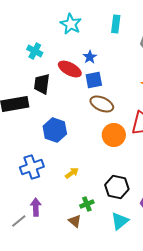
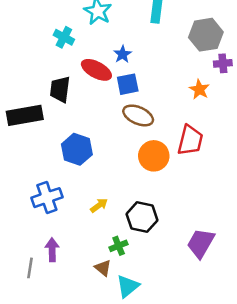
cyan cross: (35, 51) -> (64, 37), moved
black hexagon: (117, 187) -> (142, 217), moved
gray line: (19, 221) -> (30, 268), turned -42
cyan triangle: (120, 221) -> (128, 286), moved

